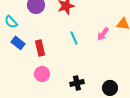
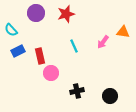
blue rectangle: (18, 43) -> (18, 51), turned -64
pink circle: (42, 74) -> (51, 73), moved

